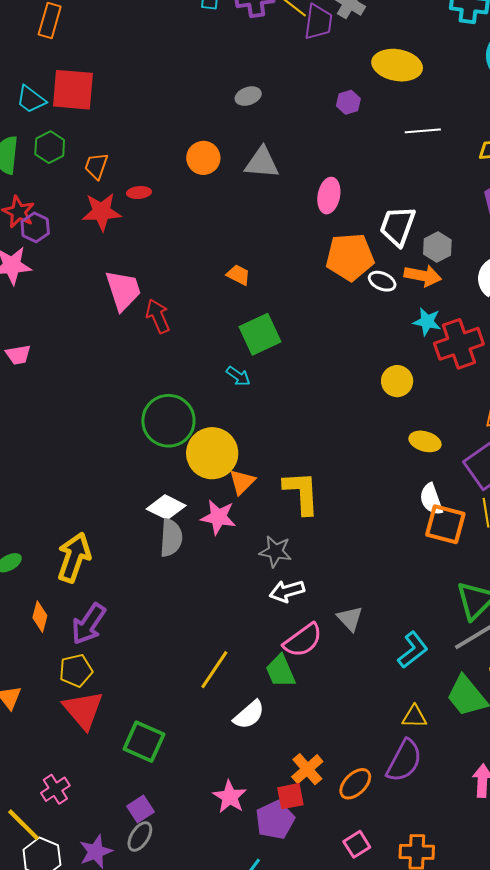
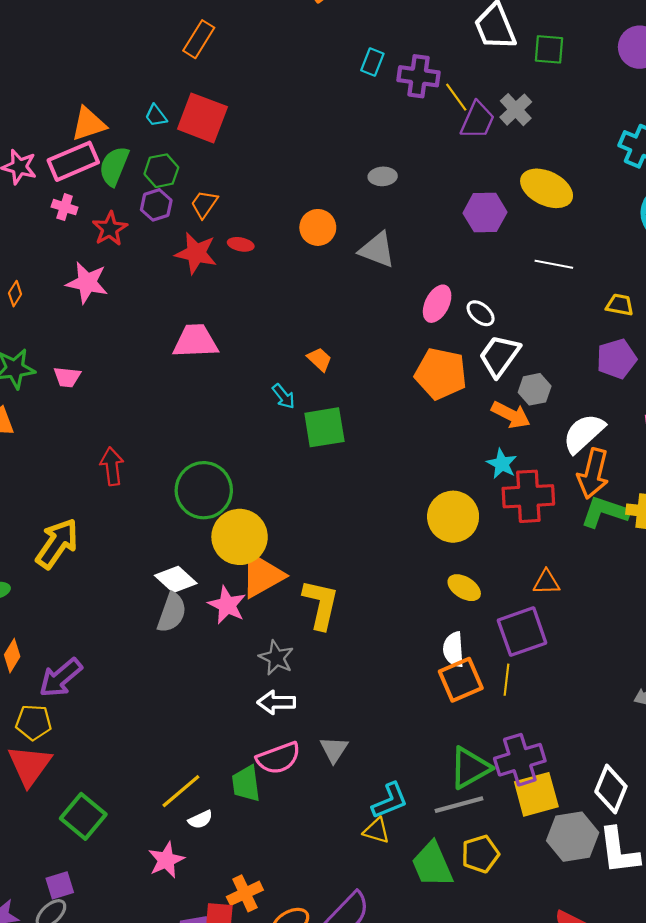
cyan trapezoid: (31, 99) -> (156, 116), size x0.7
purple hexagon: (348, 102) -> (485, 213), size x1.6
purple hexagon: (35, 227) -> (156, 205), moved
white ellipse: (382, 281) -> (481, 313), moved
pink trapezoid: (123, 290) -> (195, 341), turned -90
red arrow: (158, 316) -> (112, 466), moved
cyan arrow: (238, 376) -> (284, 396), moved
yellow circle: (397, 381) -> (453, 517), size x1.5
orange triangle: (242, 482) -> (262, 576), size x1.6
orange square: (445, 524) -> (461, 680), turned 36
yellow arrow: (74, 557) -> (57, 543), moved
yellow line: (214, 670) -> (181, 791), moved
white semicircle: (249, 715) -> (200, 819), size x0.7
yellow triangle: (414, 717) -> (376, 831), moved
pink star: (230, 797) -> (166, 860), moved

